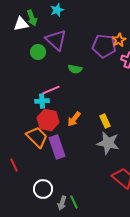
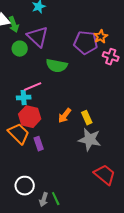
green arrow: (32, 18) -> (14, 25), moved
green semicircle: (75, 69) -> (57, 66), size x1.5
orange arrow: (74, 119) -> (65, 116), moved
purple rectangle: (57, 147) -> (39, 144), size x0.6

